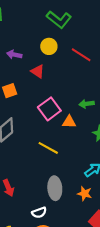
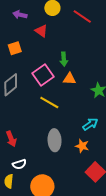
green arrow: (87, 104) -> (64, 59), moved, turned -88
pink square: (49, 109) -> (43, 75), moved
white semicircle: (39, 213) -> (19, 164), moved

